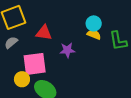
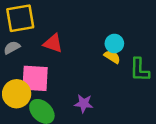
purple star: (67, 50) -> (84, 104), moved
yellow circle: (22, 79) -> (17, 94), size x1.5

